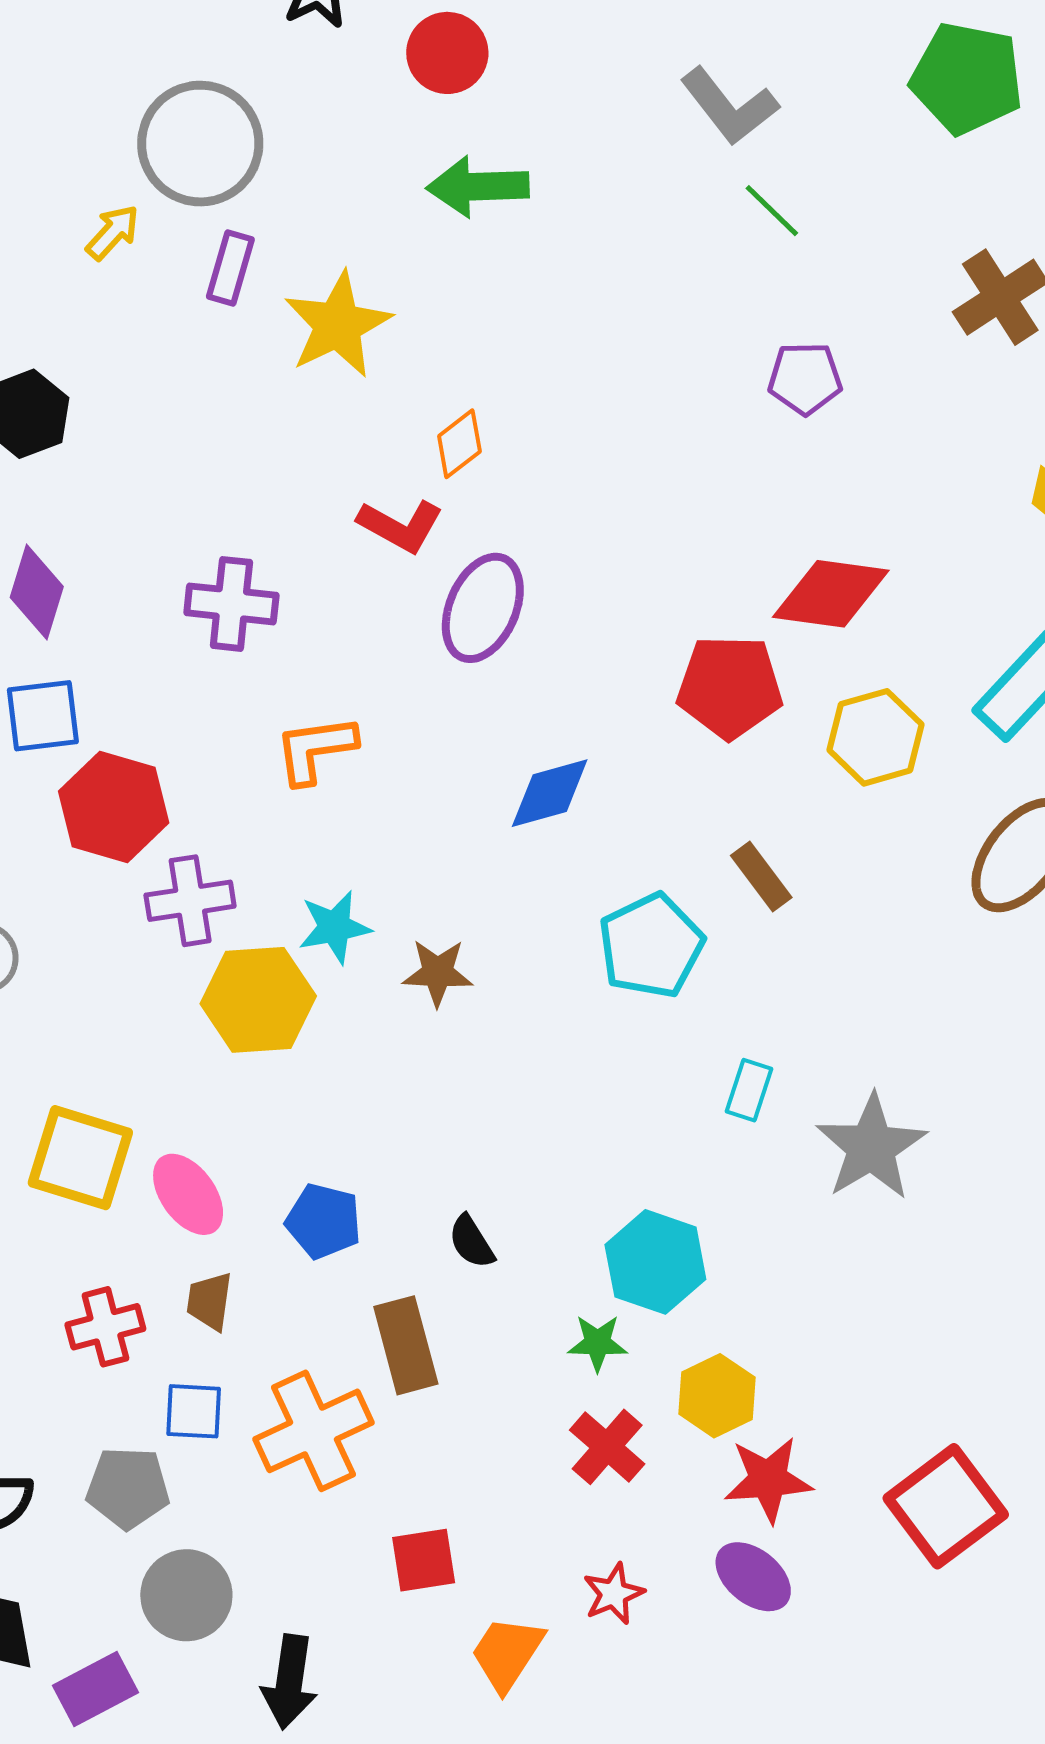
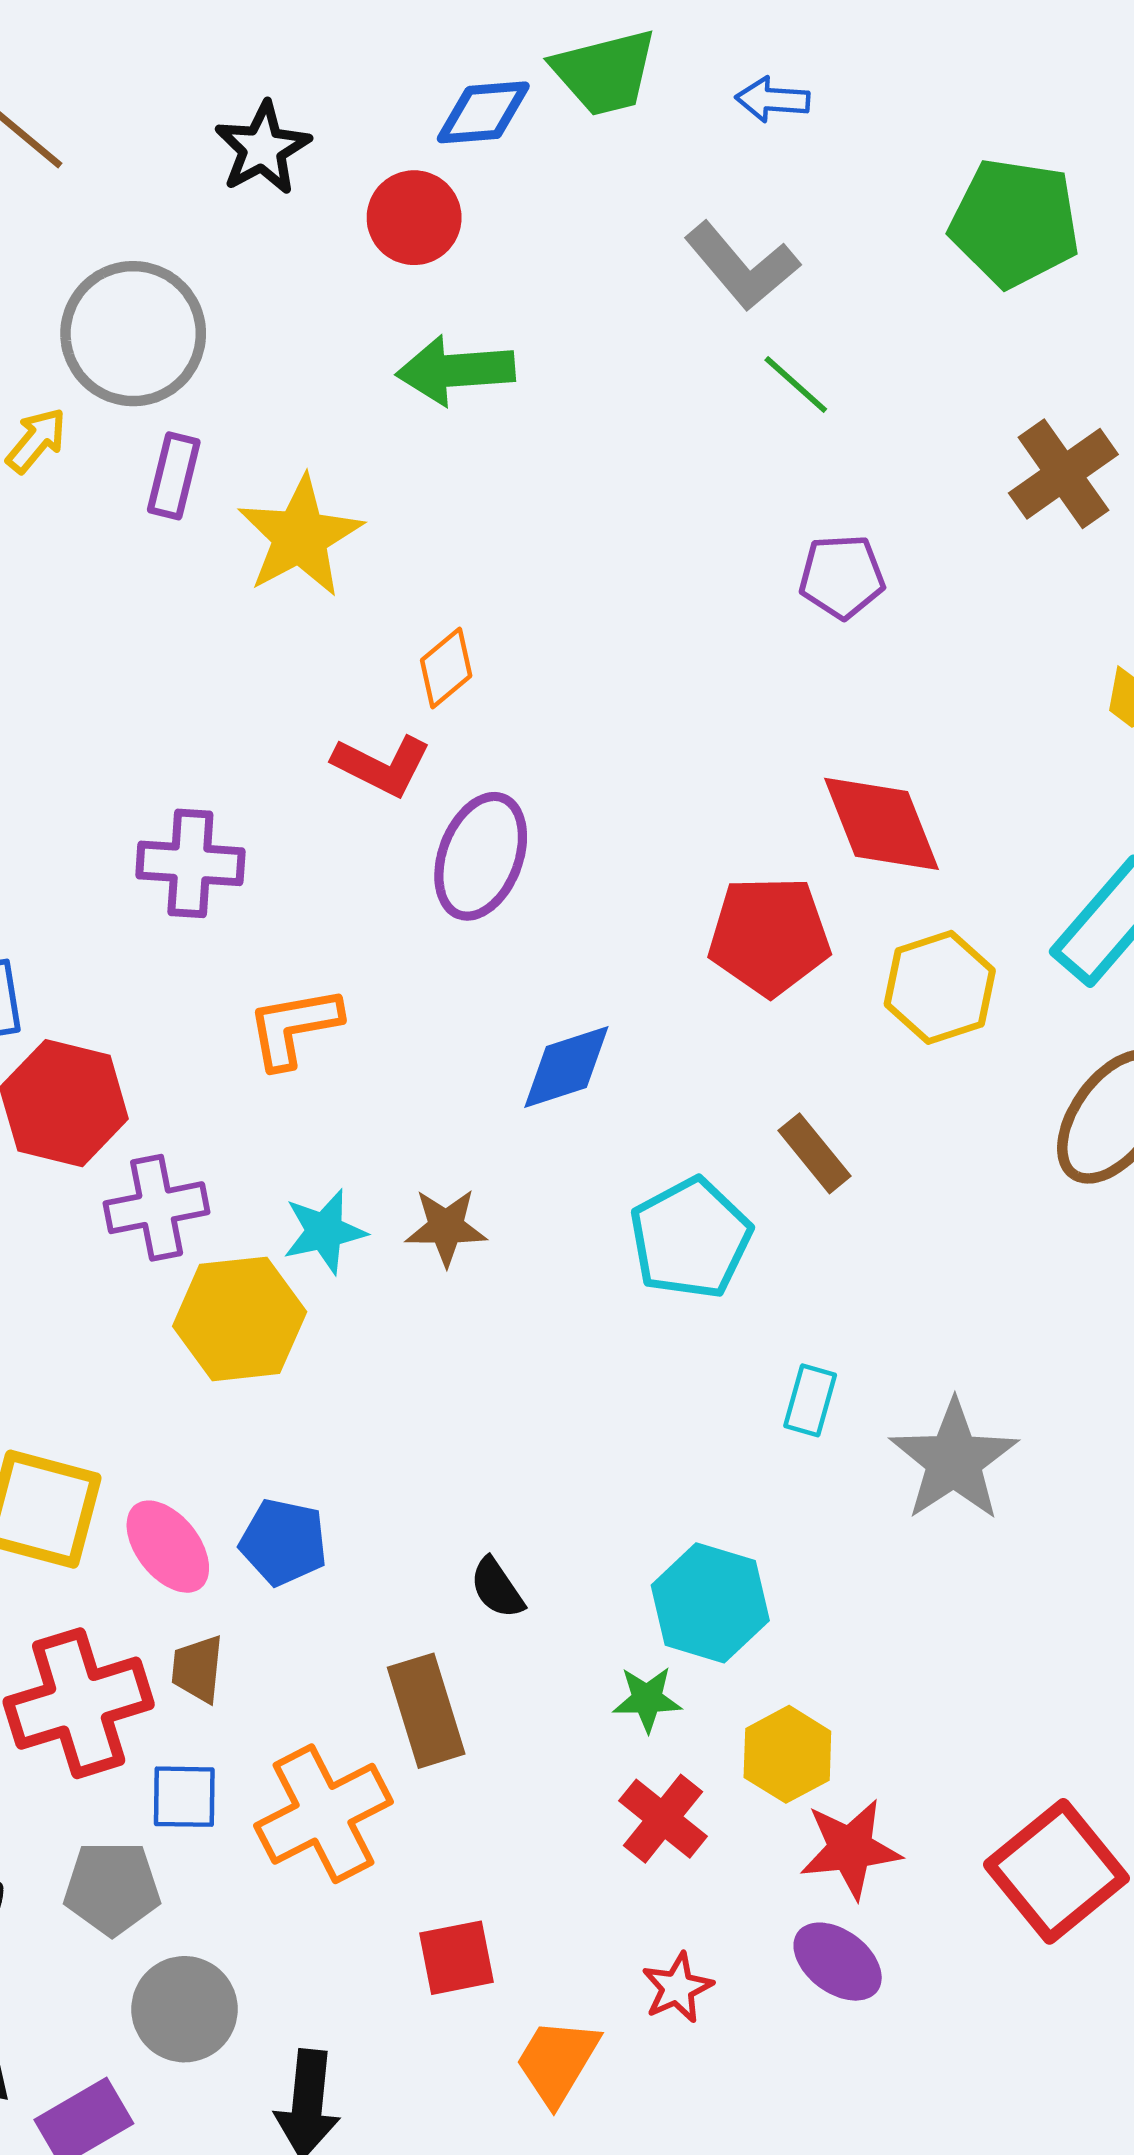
red diamond: (831, 594) -> (881, 824), turned 63
brown star: (438, 973) -> (446, 1227), moved
blue pentagon: (324, 1221) -> (284, 1542), moved
red cross: (105, 1327) -> (79, 1703), size x1.6

